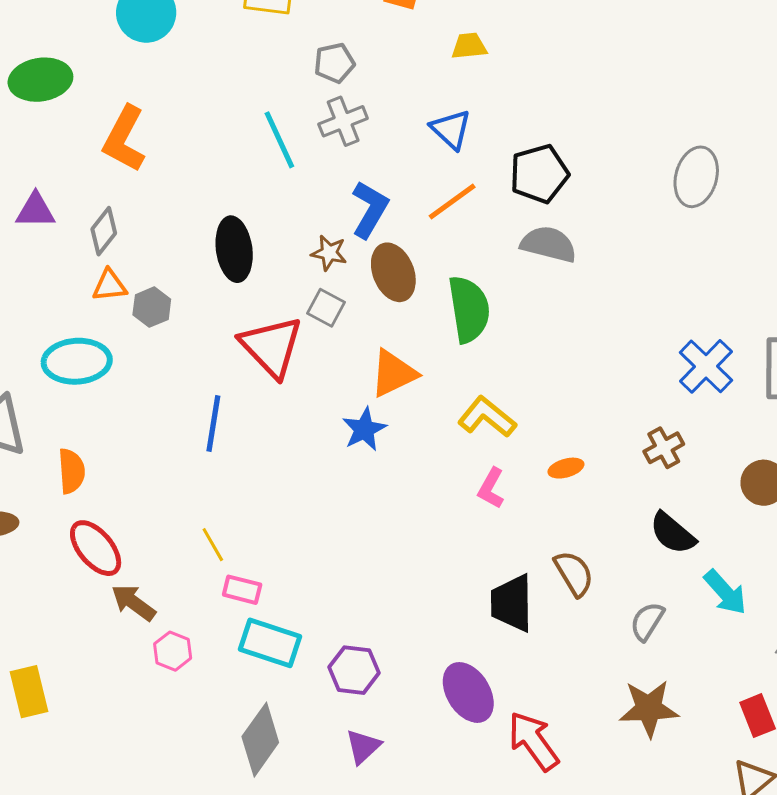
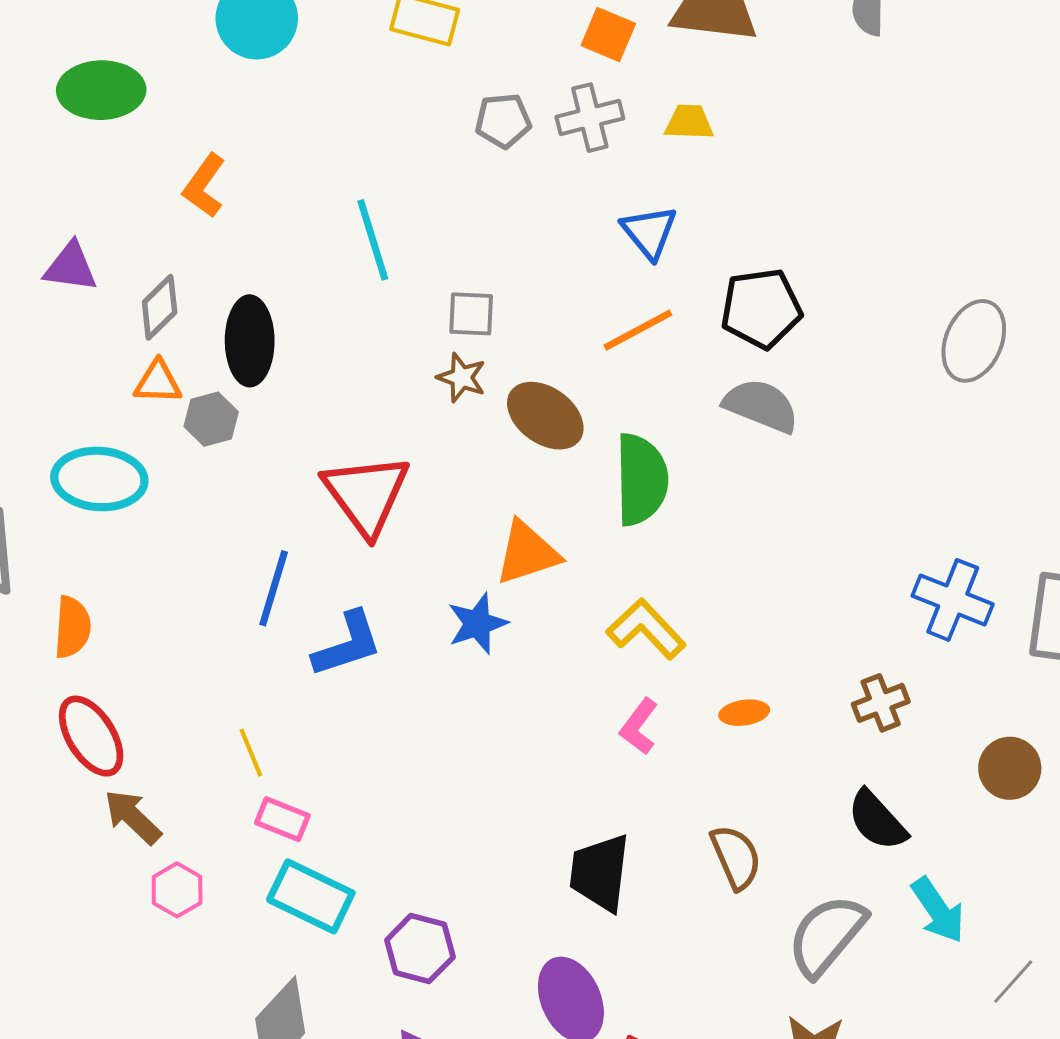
gray cross: (343, 121) -> (590, 118), moved
orange L-shape: (124, 139) -> (204, 186), size x0.7
cyan line: (279, 140) -> (373, 240), moved
blue L-shape: (370, 209) -> (347, 644), moved, turned 34
black ellipse: (234, 249) -> (250, 341), moved
brown ellipse: (393, 272) -> (545, 416), turned -40
gray square: (326, 308) -> (471, 314), moved, turned -33
blue cross: (706, 366) -> (953, 600), turned -30
black trapezoid: (512, 603) -> (600, 873), moved
gray semicircle: (647, 621) -> (827, 935), size x1.6

